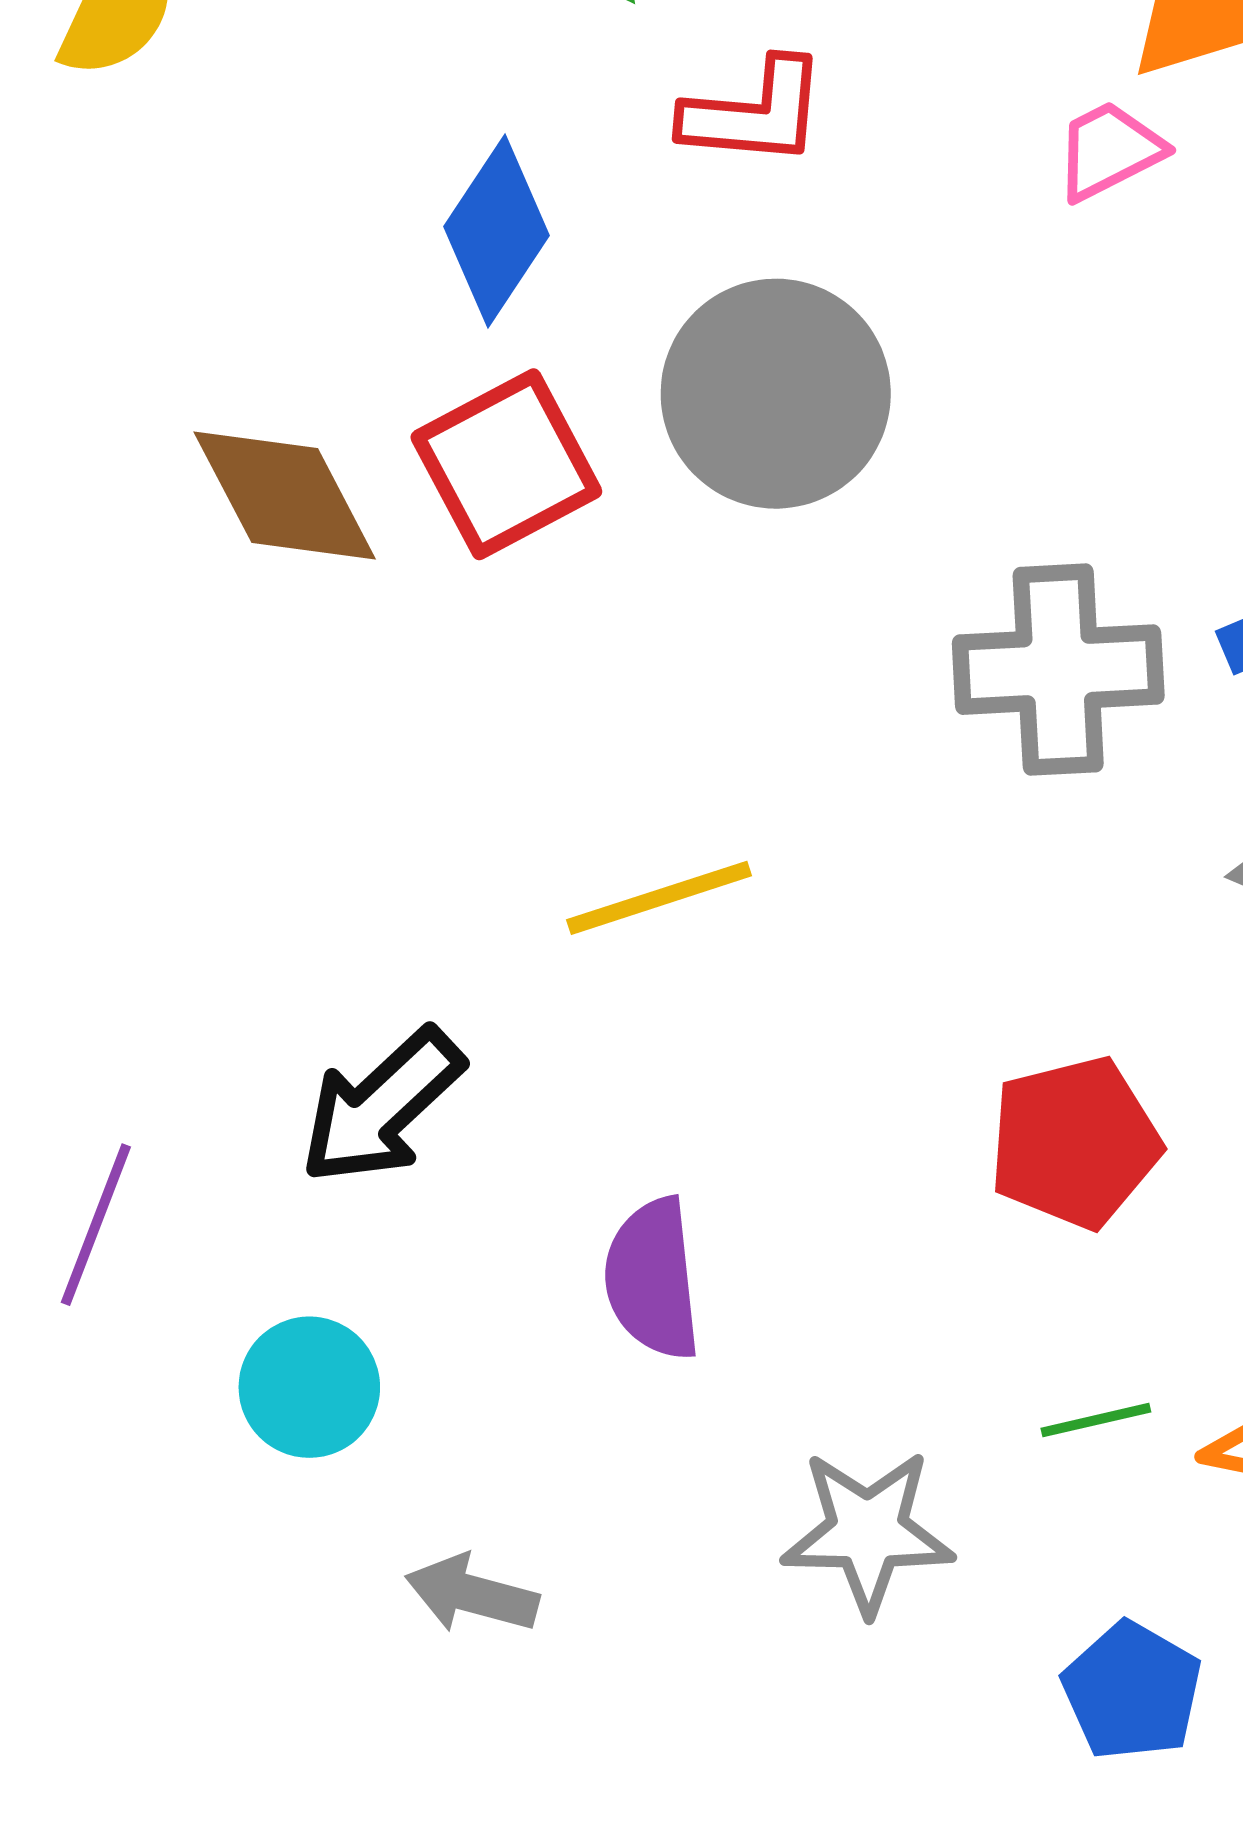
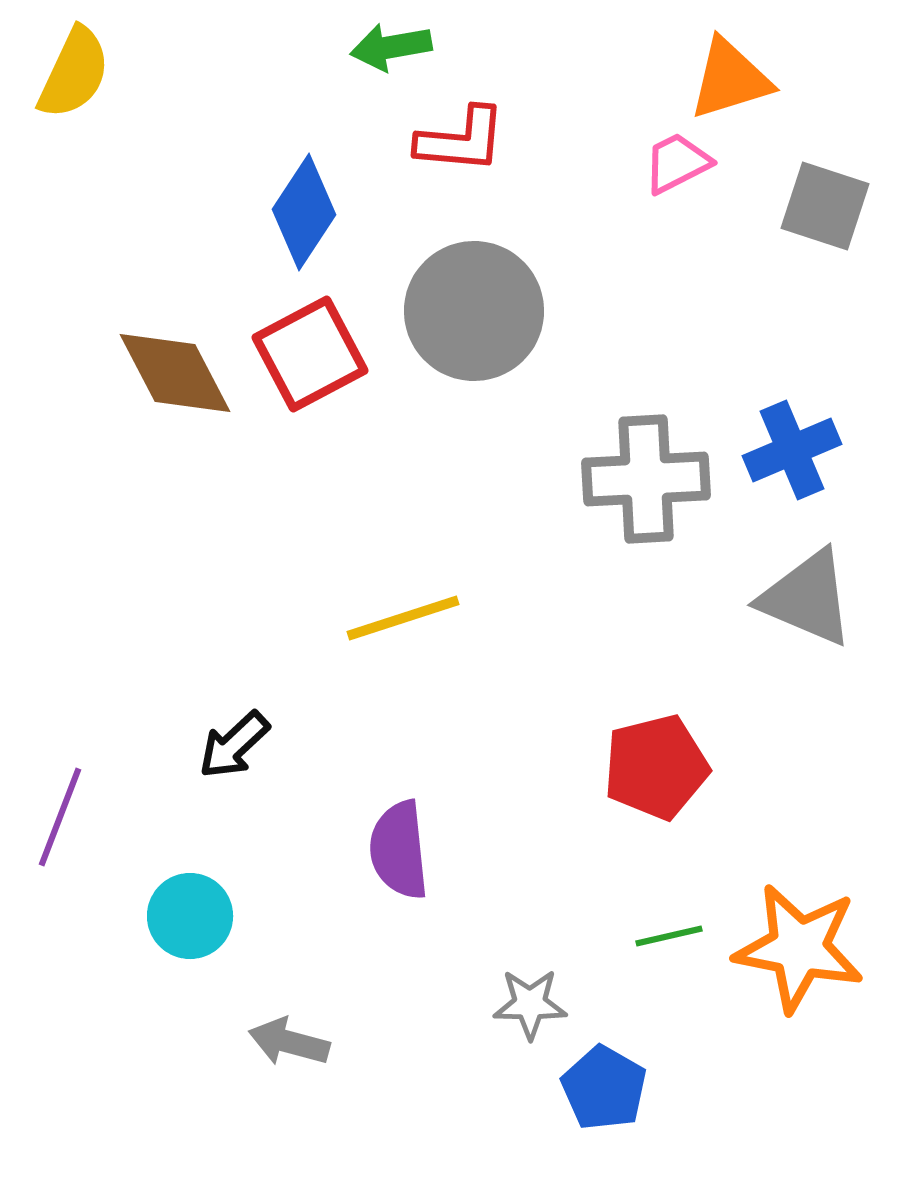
black arrow: (382, 1106) -> (234, 745), size x0.7
gray star: (868, 1532) -> (530, 1004), size x0.7
blue pentagon: (1132, 1691) -> (604, 1088), moved

